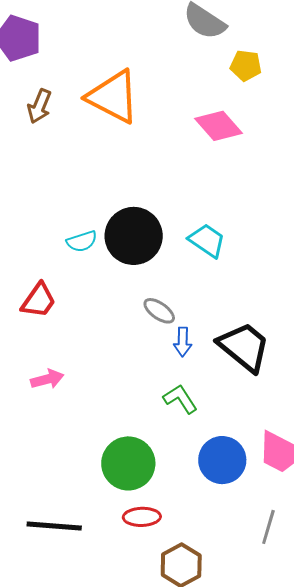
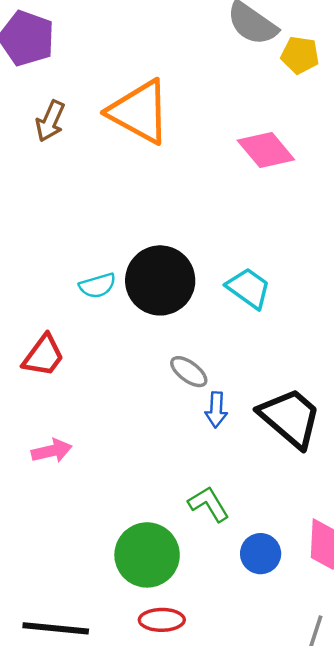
yellow pentagon: (246, 65) -> (300, 55), moved
green L-shape: (180, 399) -> (209, 504), moved
blue circle: (222, 460) -> (261, 554), size x0.7

